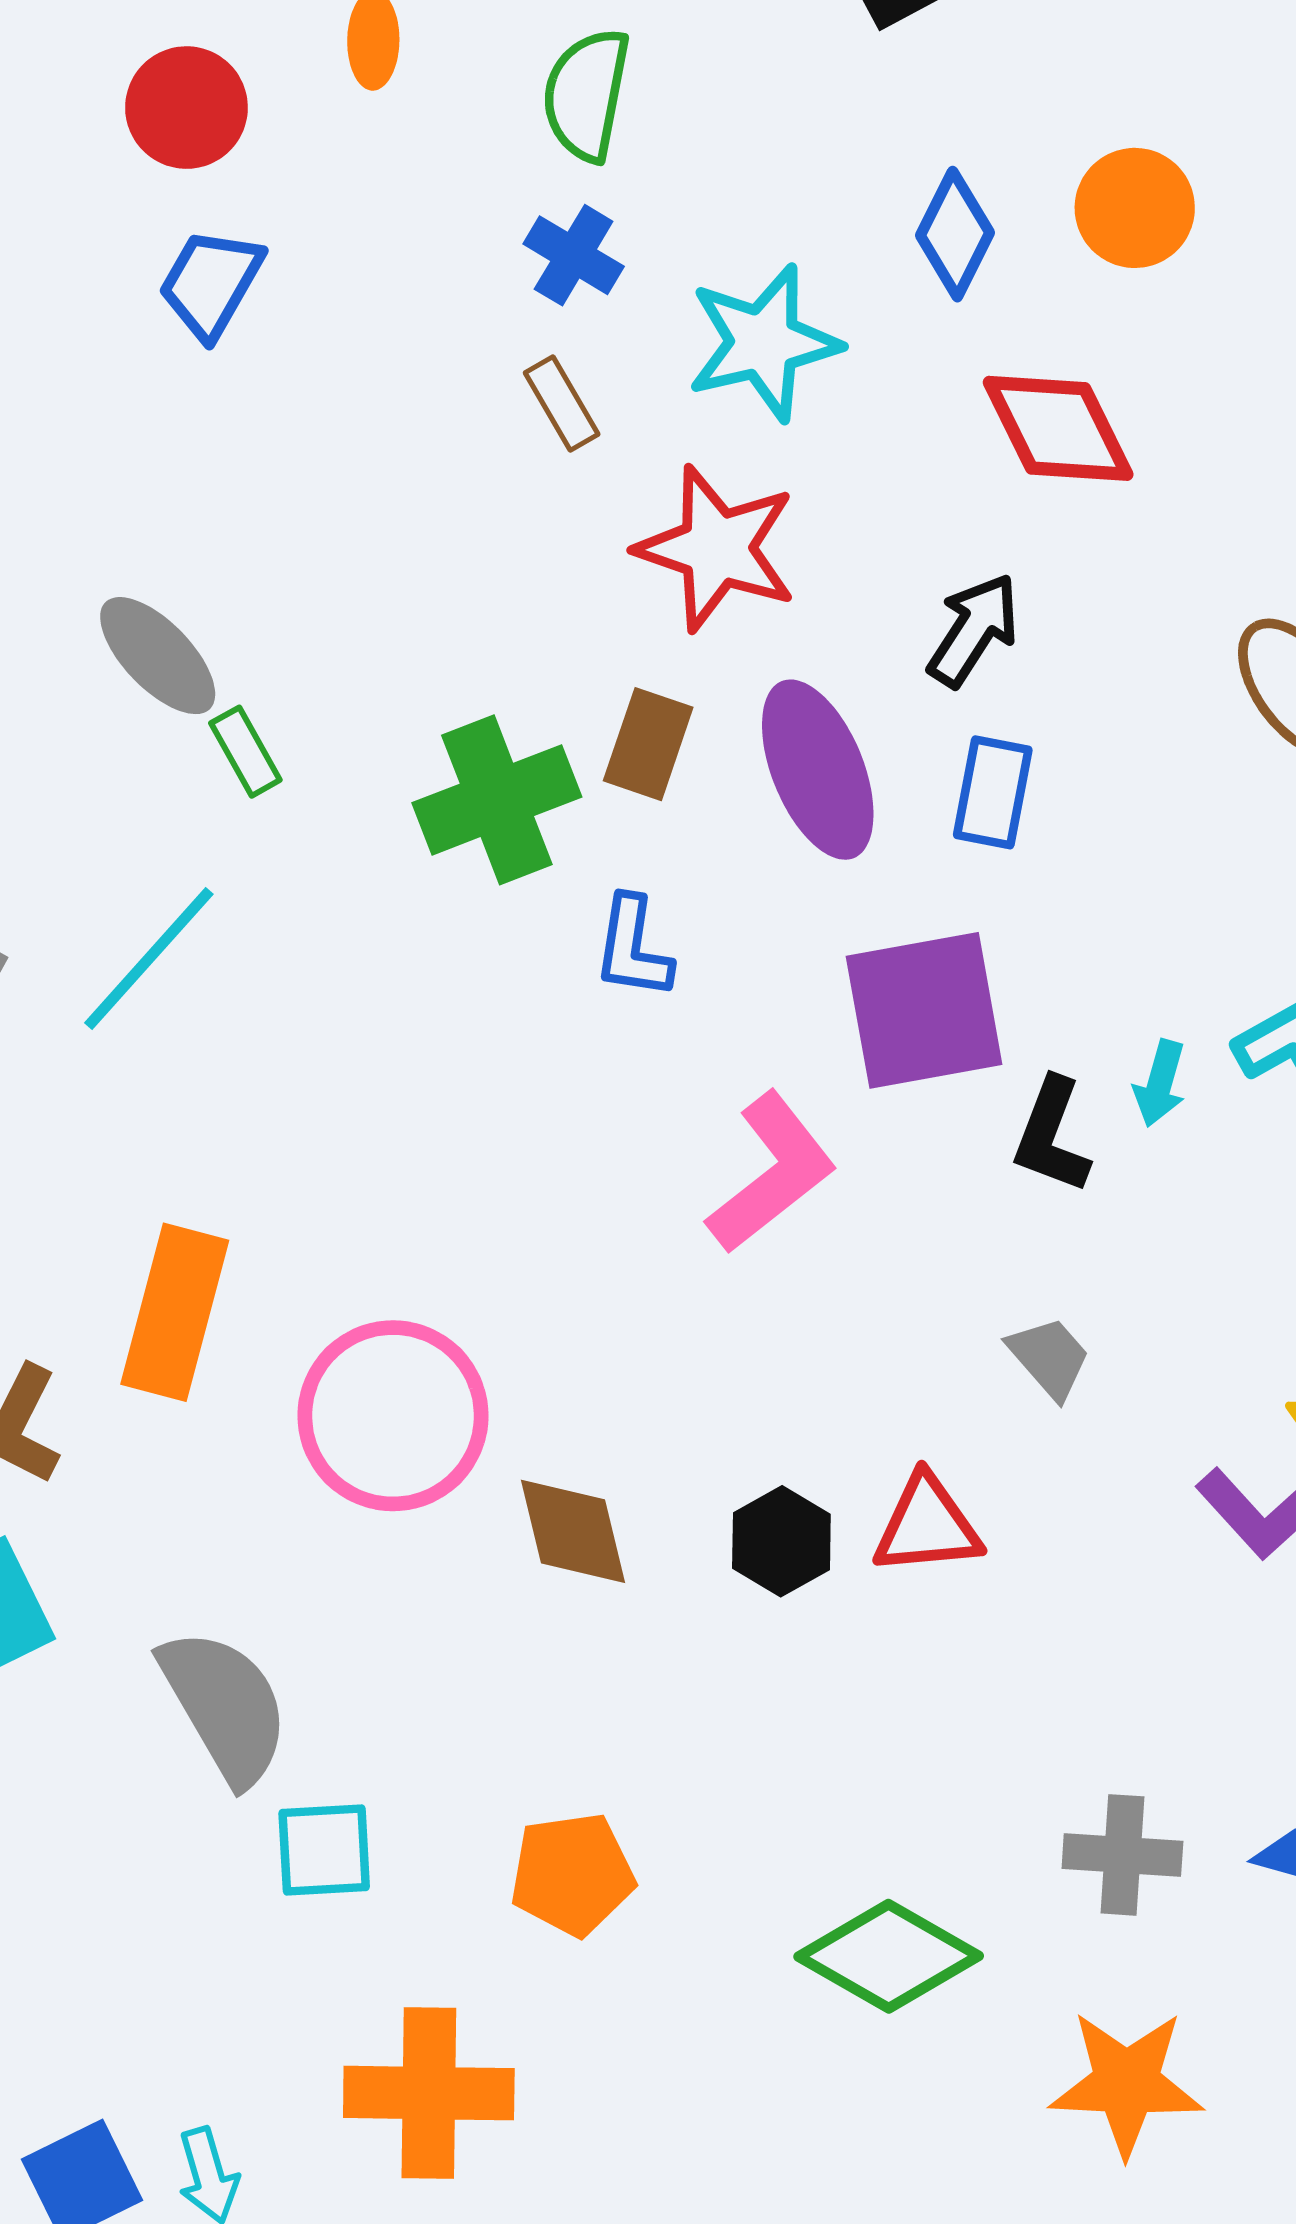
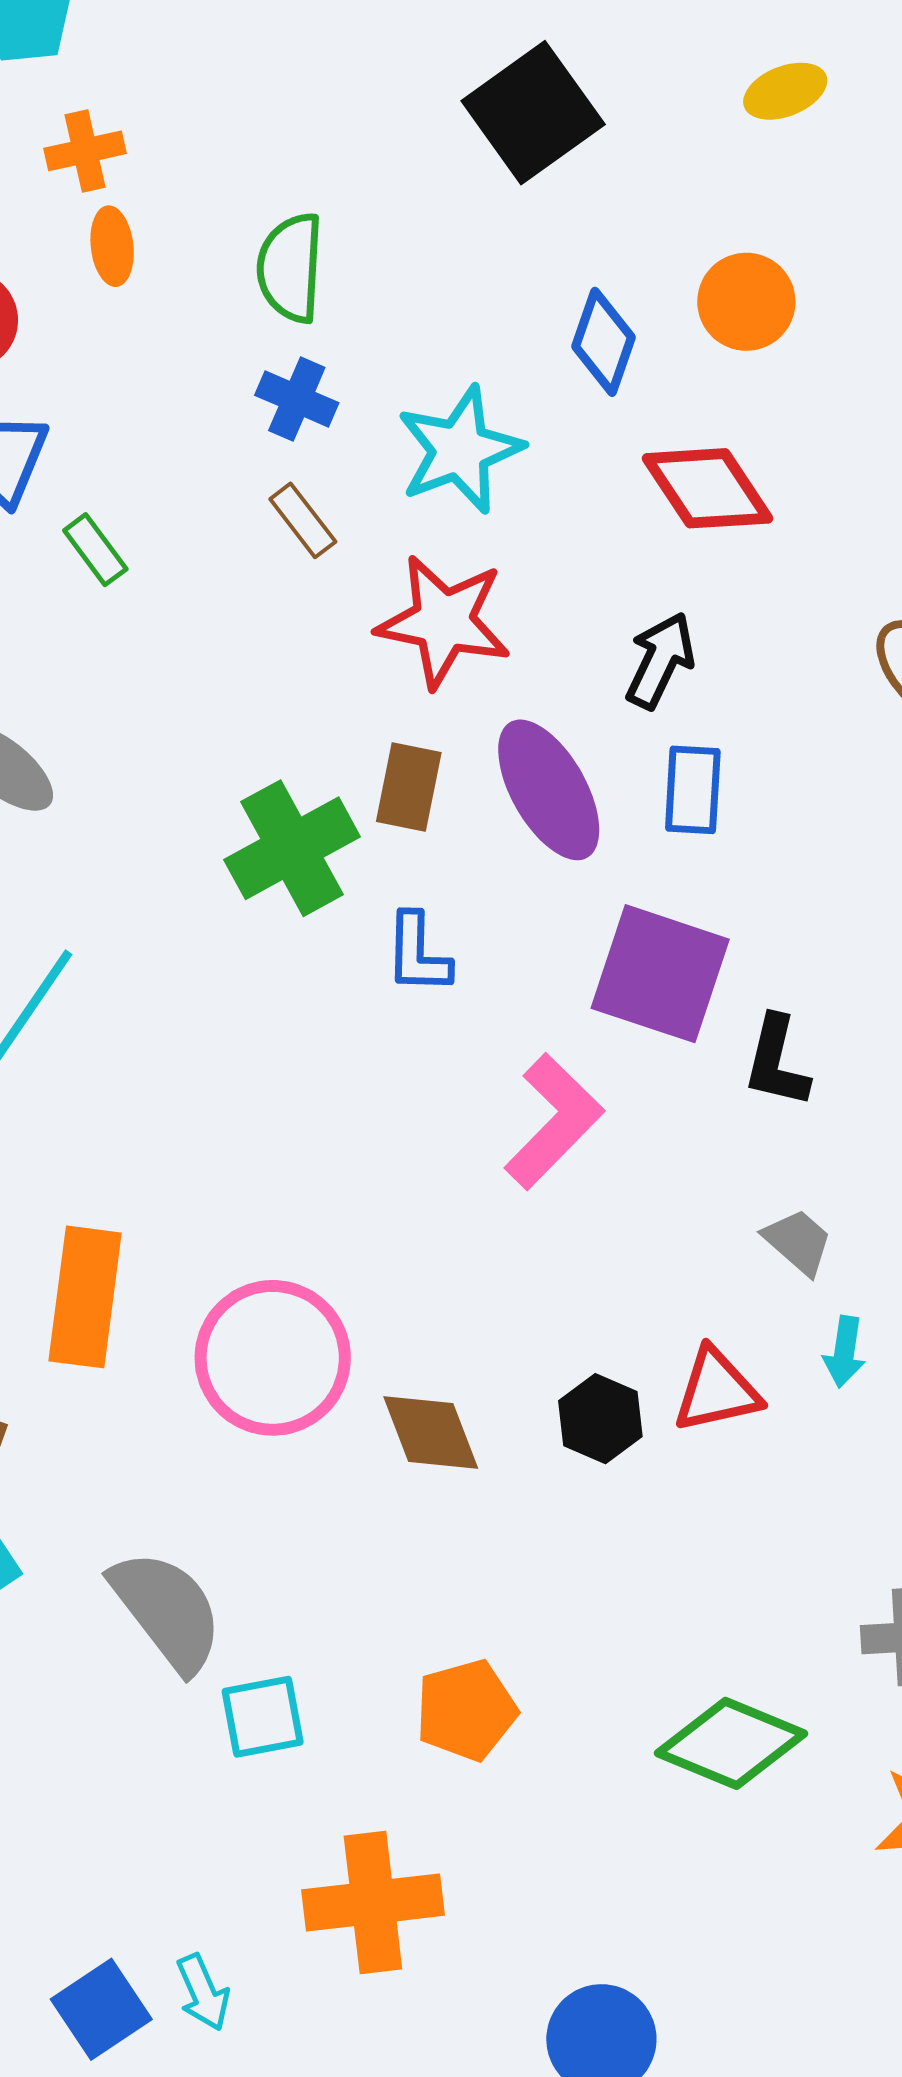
green rectangle: (245, 752) -> (95, 550), moved
purple square: (924, 1010) -> (660, 974), turned 36
cyan arrow: (1160, 1083) -> (844, 1352), moved

